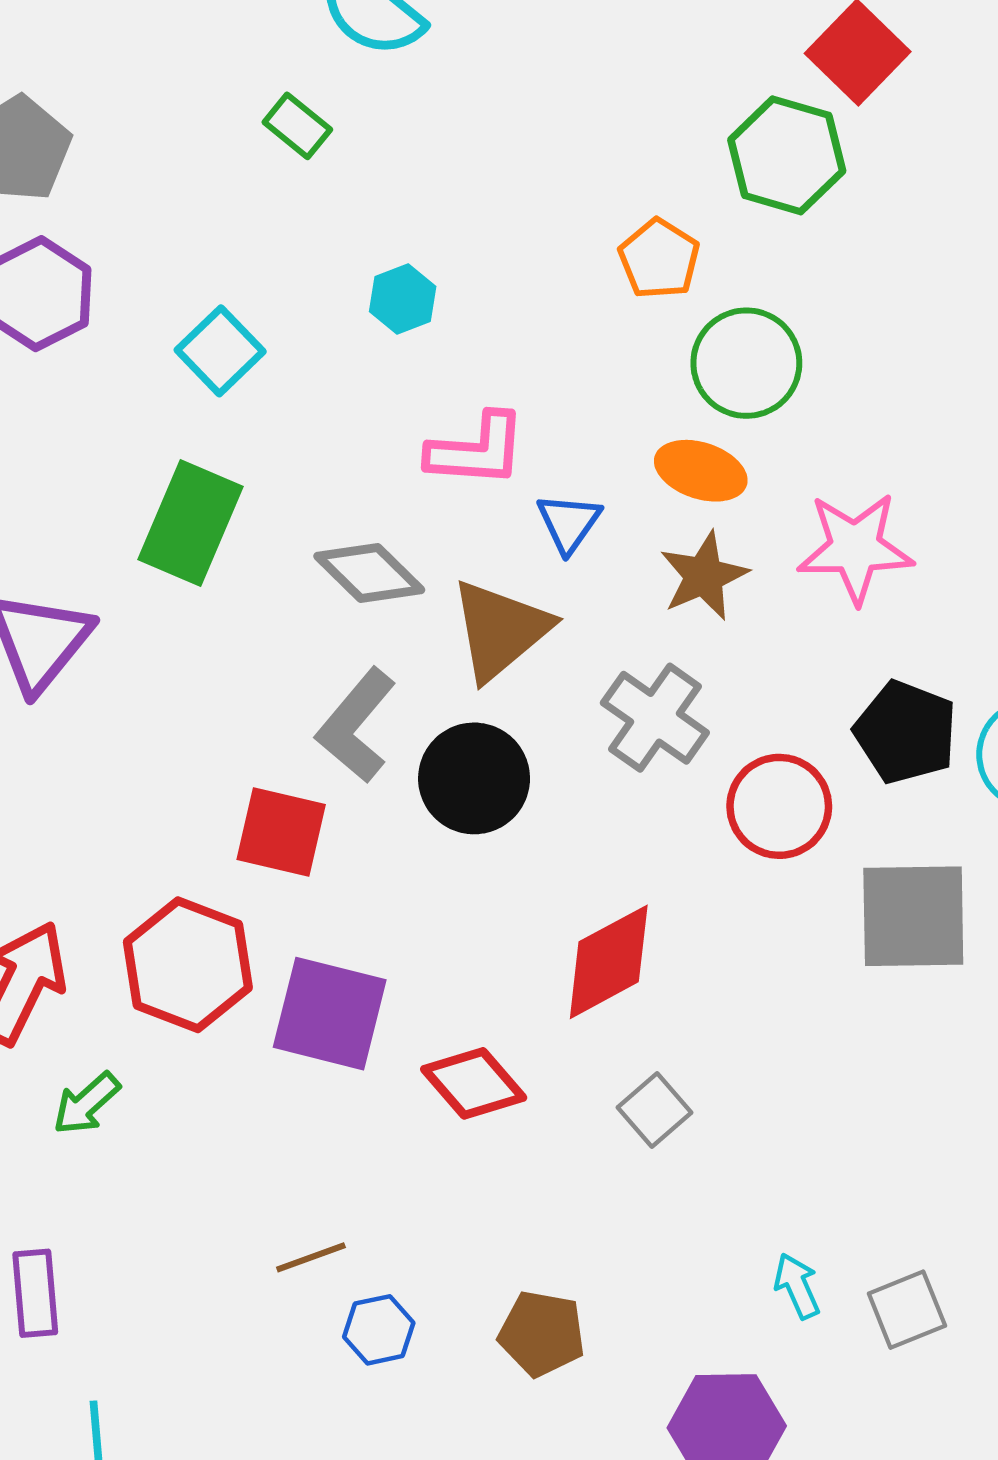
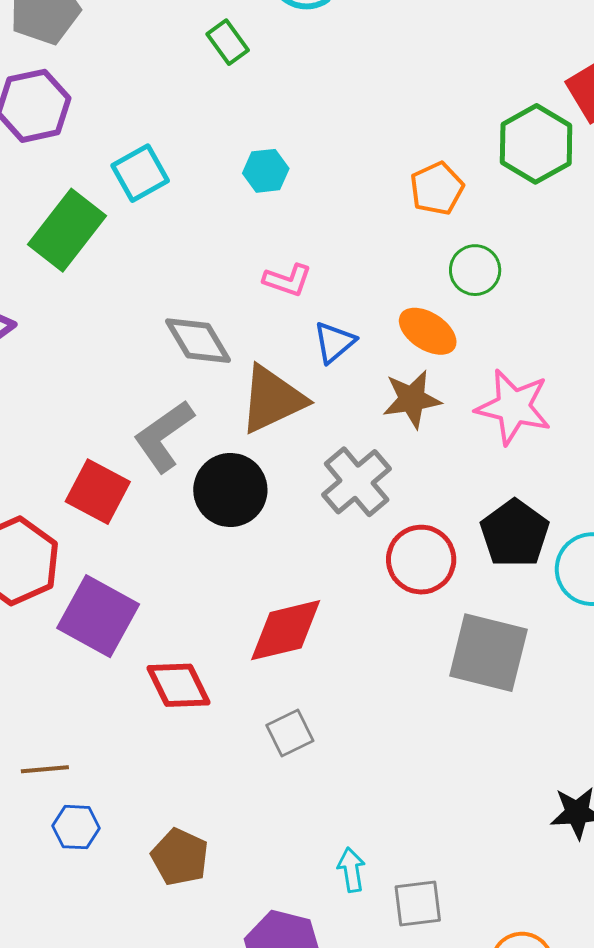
green circle: (746, 363) -> (475, 270), size x0.7
pink L-shape: (477, 450) -> (288, 280), size x0.7
green rectangle: (190, 523) -> (67, 230), moved

